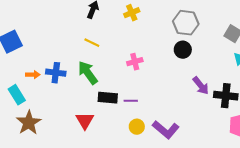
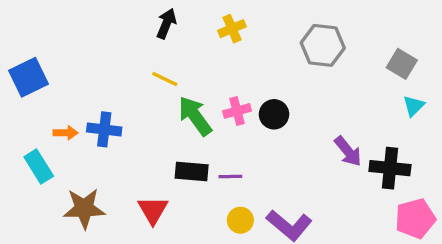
black circle: (183, 50) -> (274, 114), moved
green arrow: (88, 73) -> (195, 116), moved
brown star: (29, 123) -> (84, 208), moved, turned 30

